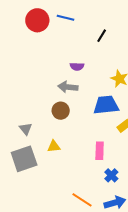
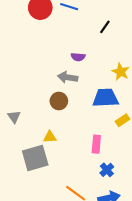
gray triangle: (26, 129) -> (14, 117), moved
gray square: (24, 159) -> (35, 158), moved

